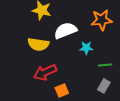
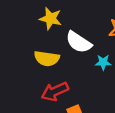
white semicircle: (65, 31) -> (79, 42), turned -125

